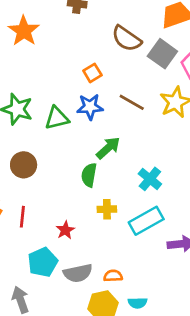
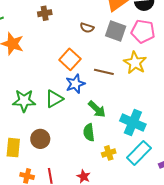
brown semicircle: (126, 39) -> (87, 28), size x0.6
orange square: (92, 73) -> (70, 59), size x1.5
green arrow: (108, 148) -> (97, 109), turned 102
cyan cross: (150, 179) -> (133, 123), size x1.4

